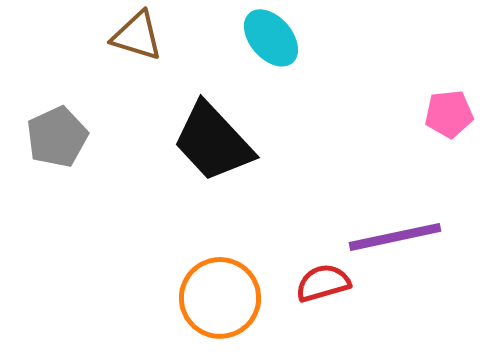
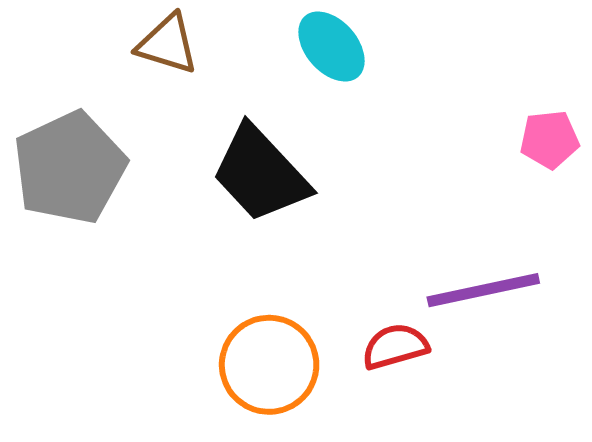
gray pentagon: (57, 137) -> (70, 168), size x1.5

